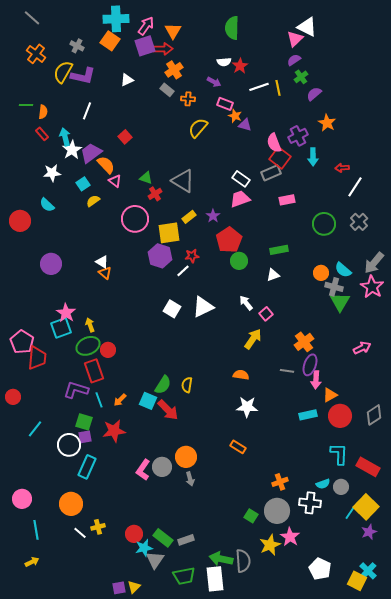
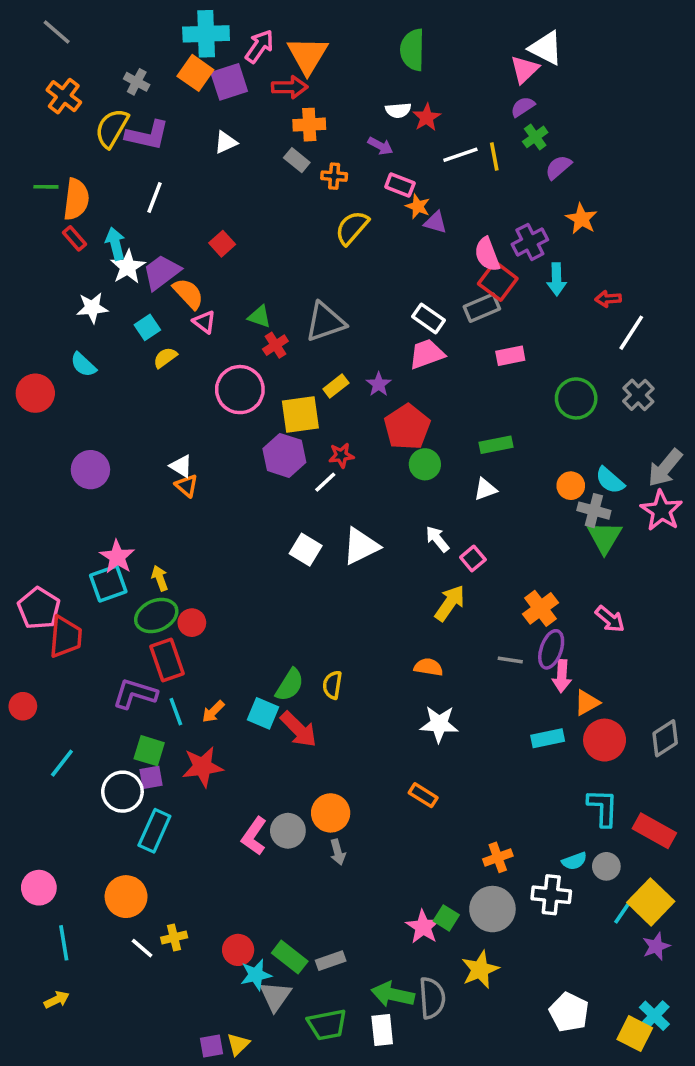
orange triangle: (173, 31) -> (307, 55), size x1.4
purple square: (145, 46) -> (229, 82), moved
orange cross: (174, 70) -> (309, 125), turned 30
orange semicircle: (43, 112) -> (76, 199), size x1.6
gray triangle: (183, 181) -> (325, 322), turned -50
pink arrow: (362, 348) -> (610, 619), moved, turned 66
pink star: (290, 537) -> (423, 927), moved
white rectangle: (215, 579) -> (382, 1030), size x0.7

